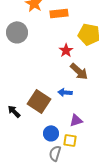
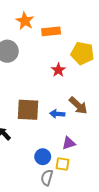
brown arrow: (79, 71) -> (78, 106), moved
brown square: (39, 101) -> (28, 110), moved, turned -30

